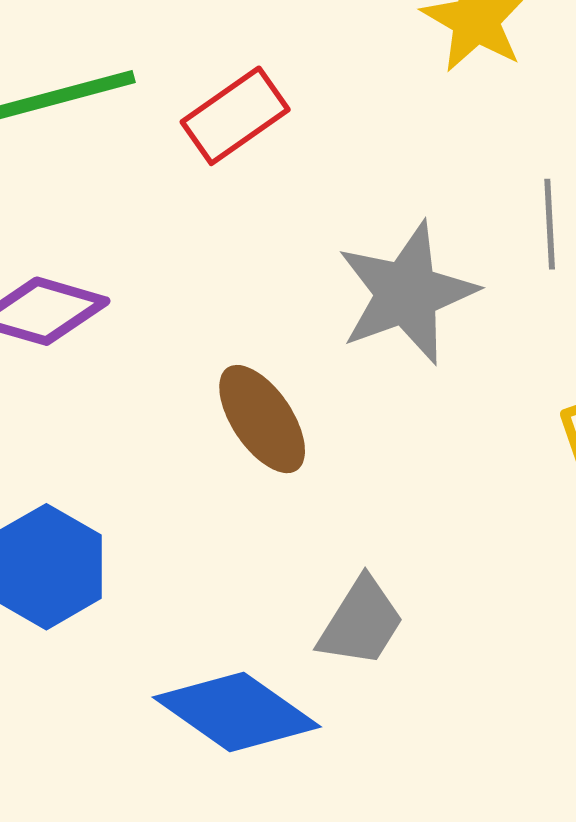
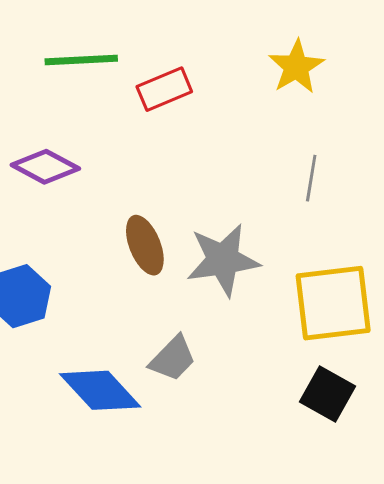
gray star: (407, 293) -> (223, 260), moved

